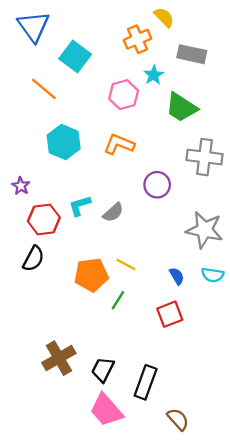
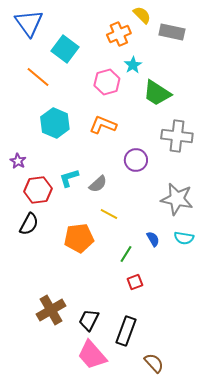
gray rectangle: (192, 54) -> (172, 32), moved
yellow line: (126, 264) -> (109, 214), moved
green line: (118, 300) -> (126, 254), moved
red square: (170, 314) -> (135, 282), moved, size x0.7

